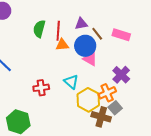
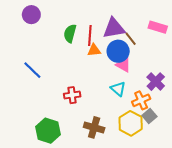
purple triangle: (81, 24) -> (114, 28), size x1.6
pink rectangle: (121, 35) -> (158, 27), moved
cyan triangle: (71, 82) -> (118, 89), moved
yellow hexagon: (88, 100) -> (131, 123), moved
brown cross: (101, 117) -> (94, 127), moved

